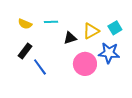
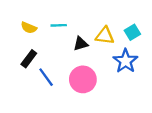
yellow triangle: (91, 31) -> (105, 36), turned 36
blue star: (109, 53) -> (125, 61), turned 30
pink circle: (85, 64) -> (83, 79), moved

